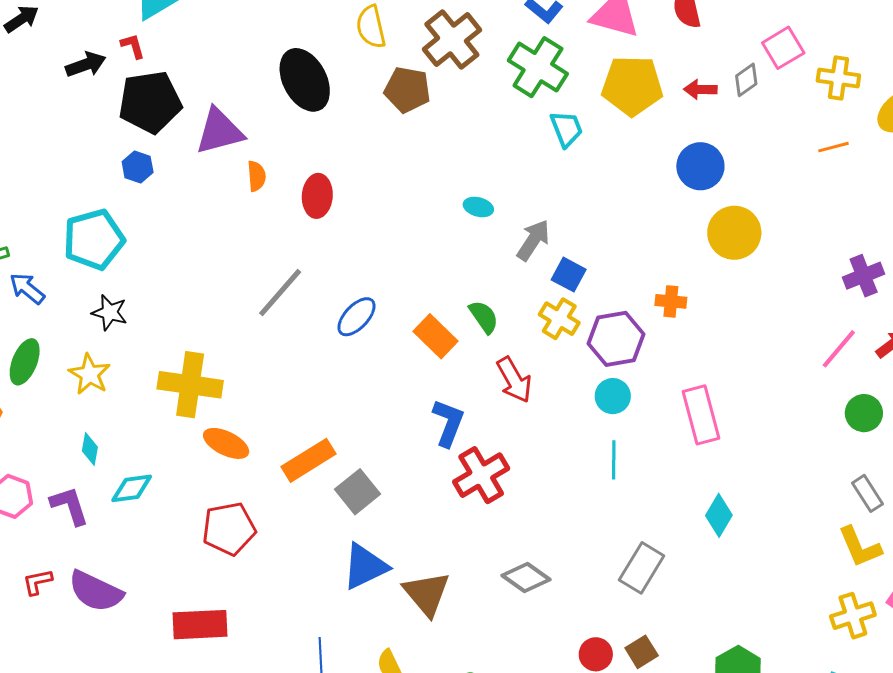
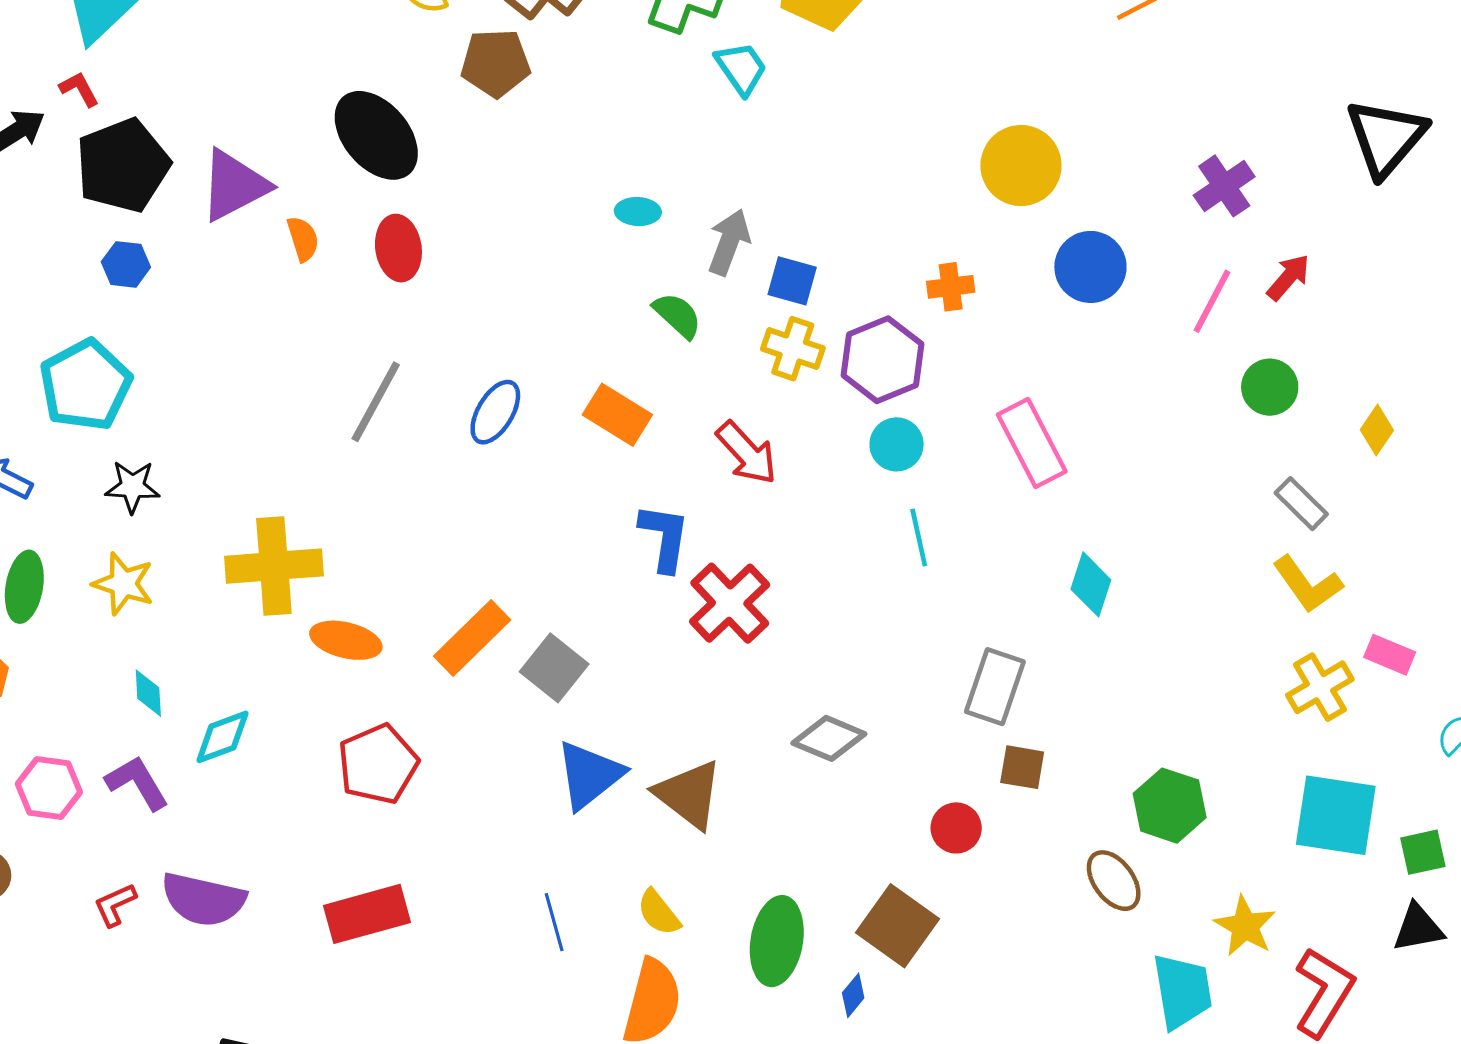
black ellipse: (305, 80) -> (376, 135), moved
blue circle: (700, 166) -> (1090, 267), moved
green semicircle: (484, 317) -> (677, 315), moved
brown square: (642, 652) -> (1022, 767), moved, turned -36

